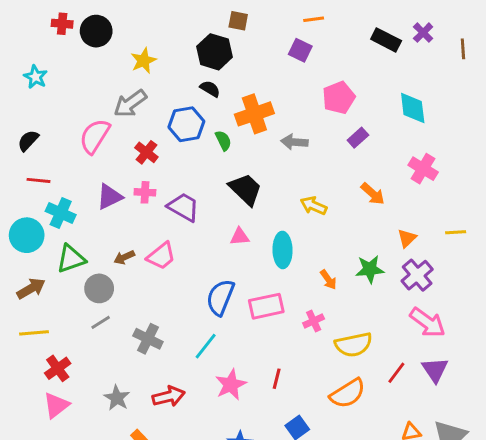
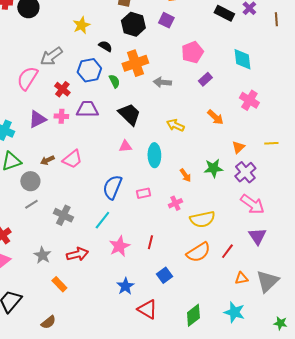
black hexagon: (214, 52) -> (133, 24), moved
yellow star: (143, 61) -> (81, 25), moved
purple trapezoid: (183, 207) -> (87, 109), moved, turned -30
pink rectangle: (266, 306) -> (143, 193), size x0.6
red line: (396, 373) -> (227, 251), moved

